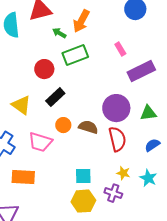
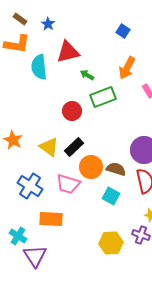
orange arrow: (81, 21) -> (127, 68), moved
black rectangle: (55, 97) -> (74, 147), moved
orange circle: (63, 125) -> (91, 167), size x1.5
cyan square: (83, 176) -> (111, 196), moved, turned 30

